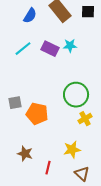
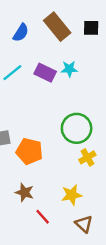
brown star: (25, 154) -> (24, 192), moved
red line: (48, 168) -> (43, 217), turned -56

